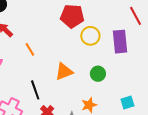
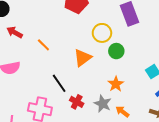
yellow circle: (90, 36) -> (102, 33), moved

